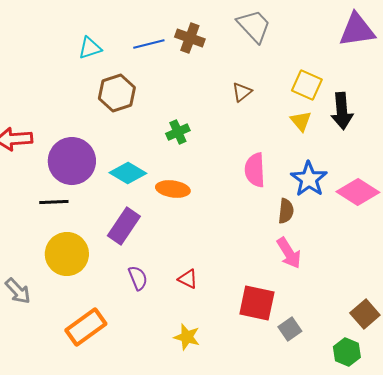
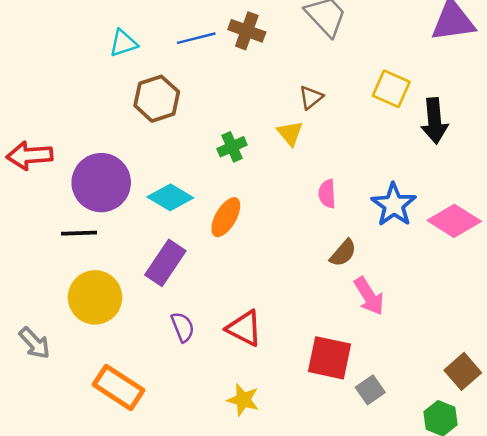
yellow triangle: (301, 121) -> (290, 133), moved
pink semicircle: (255, 170) -> (327, 194), size x0.7
orange ellipse: (173, 189) -> (226, 217), turned -68
brown semicircle: (286, 211) -> (343, 253), moved, turned 35
red triangle: (188, 279) -> (244, 328), size x1.5
orange rectangle: (86, 327) -> (118, 387), turned 69

